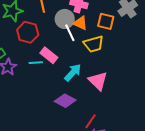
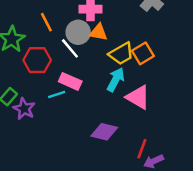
orange square: (106, 21) -> (143, 53), moved, turned -30
white line: (70, 33) -> (70, 48), moved
cyan arrow: (73, 73) -> (116, 80), moved

